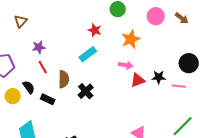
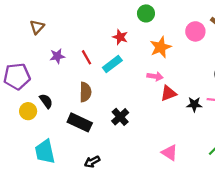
pink circle: (156, 16) -> (195, 31), moved
red line: (43, 67) -> (86, 57), moved
black star: (159, 77) -> (194, 104), moved
black cross: (86, 91) -> (120, 117), moved
black rectangle: (48, 99) -> (80, 122), moved, size x1.5

